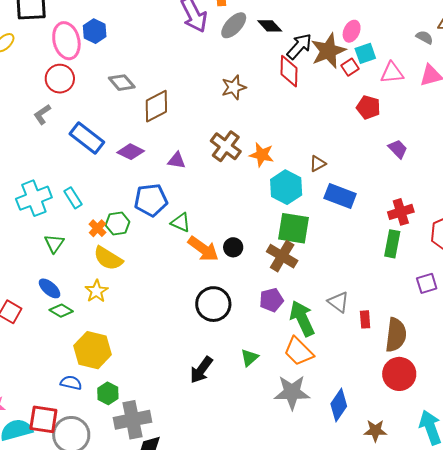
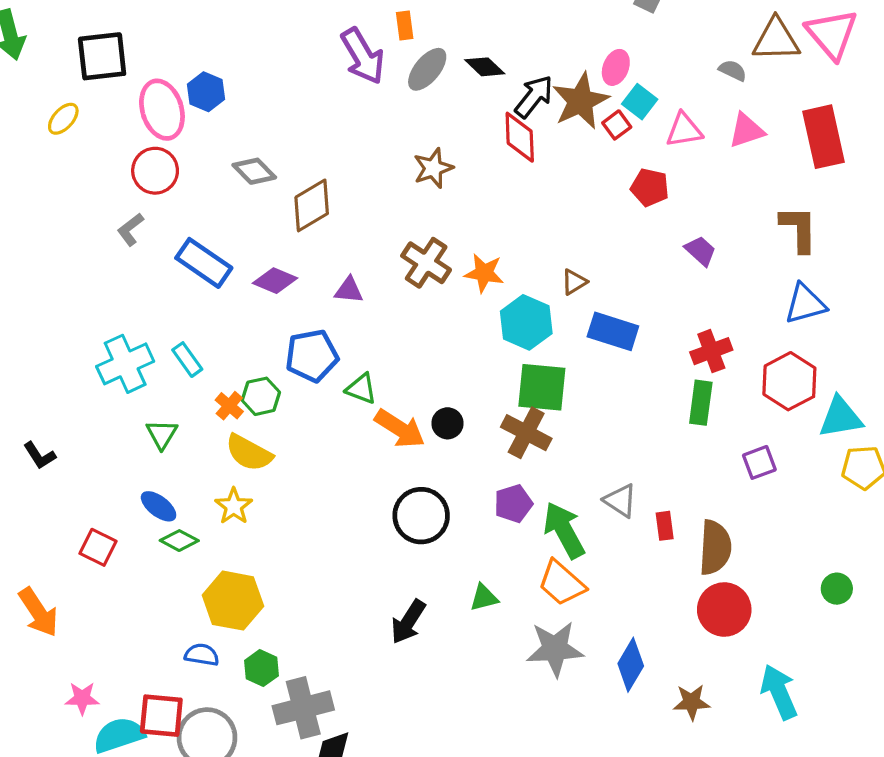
cyan square: (365, 53) -> (640, 102), turned -30
green triangle: (249, 358) -> (484, 598), turned 30

